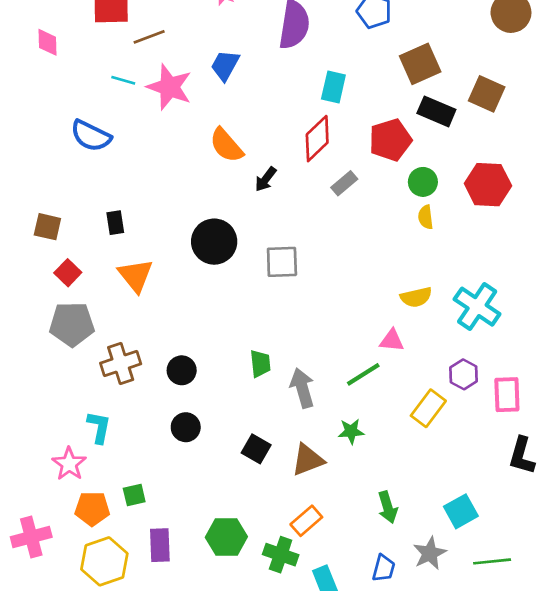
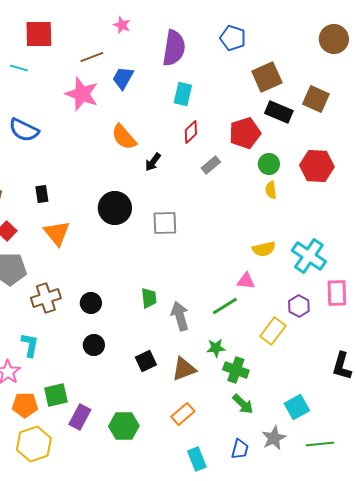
brown line: (149, 37) -> (92, 57), moved
cyan line: (123, 80) -> (19, 68), moved
cyan rectangle: (333, 87) -> (183, 94), moved
red diamond: (317, 139) -> (191, 132), size x0.7
pink rectangle: (507, 395) -> (337, 293), moved
black square: (256, 449) -> (146, 361), turned 35
green square: (134, 495) -> (56, 395), size x1.4
green arrow: (388, 507) -> (243, 404), turned -30
purple rectangle: (160, 545) -> (80, 417), moved, turned 30
green cross: (281, 555) -> (236, 370), moved

